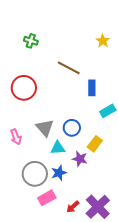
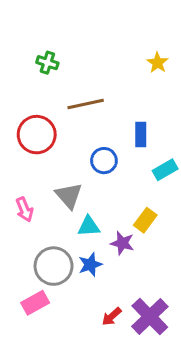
brown line: (69, 68) -> (86, 104), moved, turned -40
blue circle: (72, 128) -> (104, 161), moved
pink rectangle: (47, 198) -> (35, 303), moved

